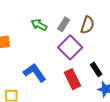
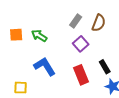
green arrow: (39, 25) -> (39, 36), moved
purple square: (70, 47) -> (81, 44), size x0.7

